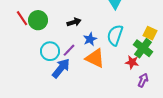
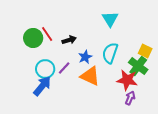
red line: (22, 18) -> (47, 34), moved
red star: (132, 62) -> (127, 80), size x1.5
blue arrow: (61, 68) -> (42, 86), moved
purple arrow: (143, 80) -> (130, 98), moved

